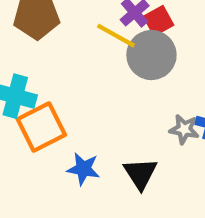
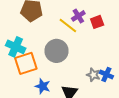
red square: (158, 21) -> (97, 22), moved
gray circle: (151, 55) -> (56, 51), moved

